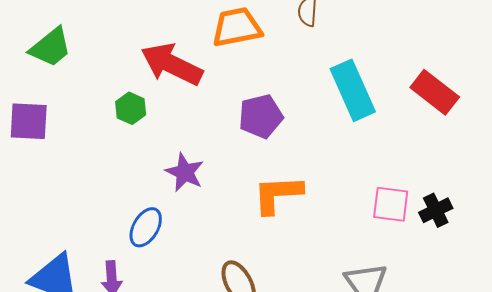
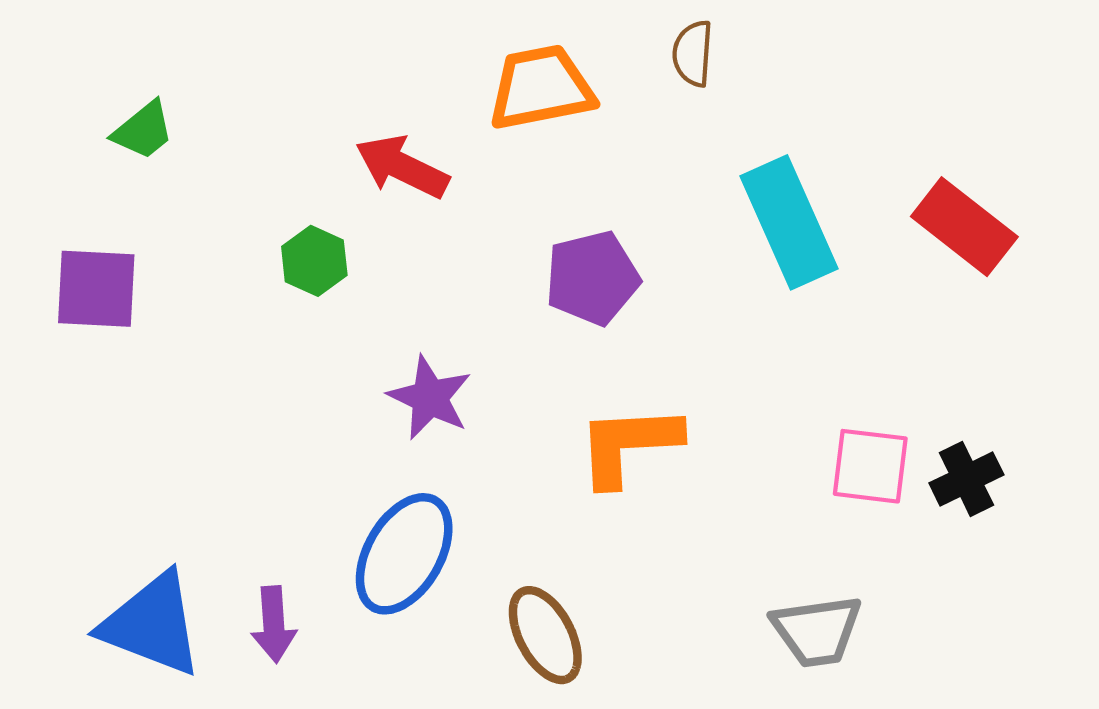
green trapezoid: (51, 47) -> (143, 130), size x0.7
red arrow: (172, 64) -> (402, 167), size x0.7
blue ellipse: (146, 227) -> (404, 554), moved, size x1.4

